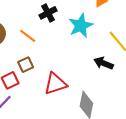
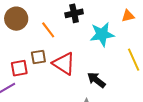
black arrow: (103, 63) -> (96, 80), moved
red triangle: (55, 84) -> (64, 64), moved, turned 35

